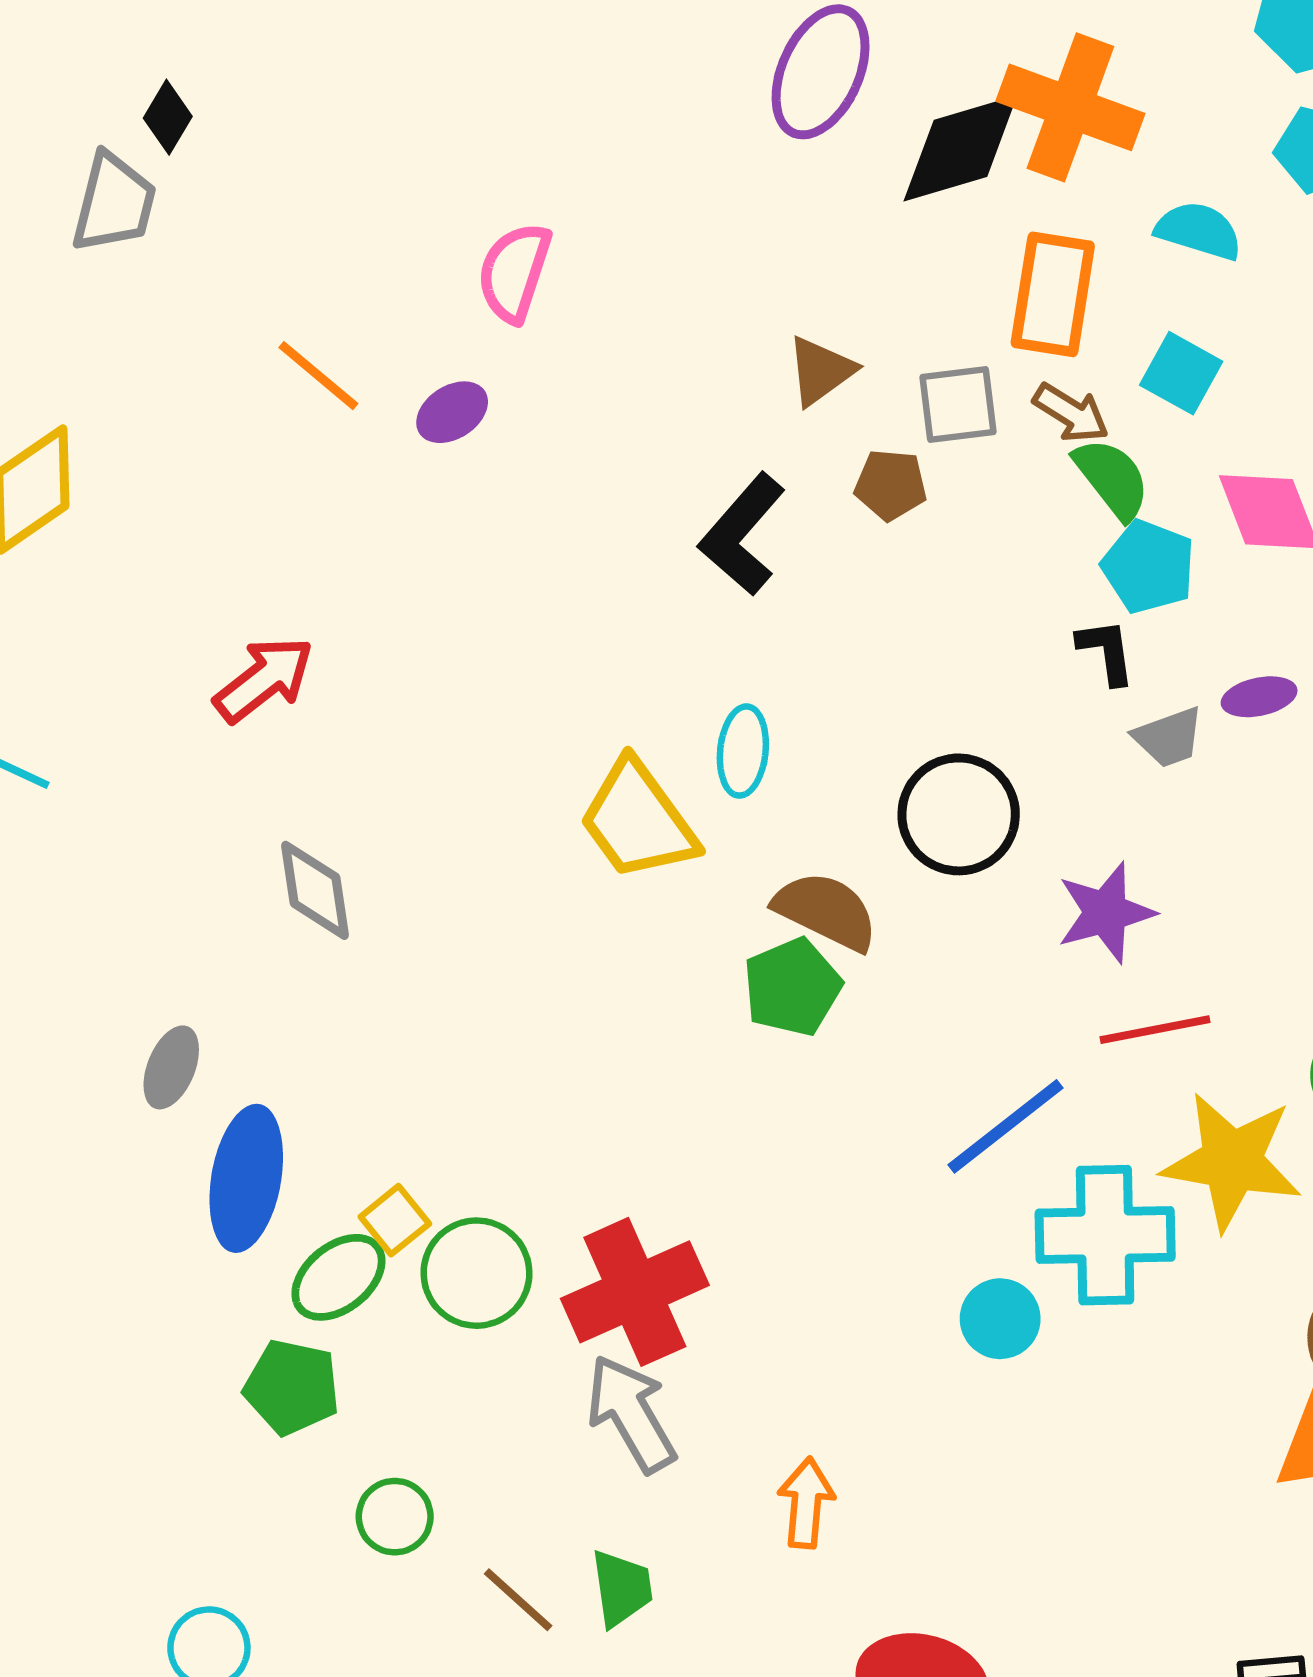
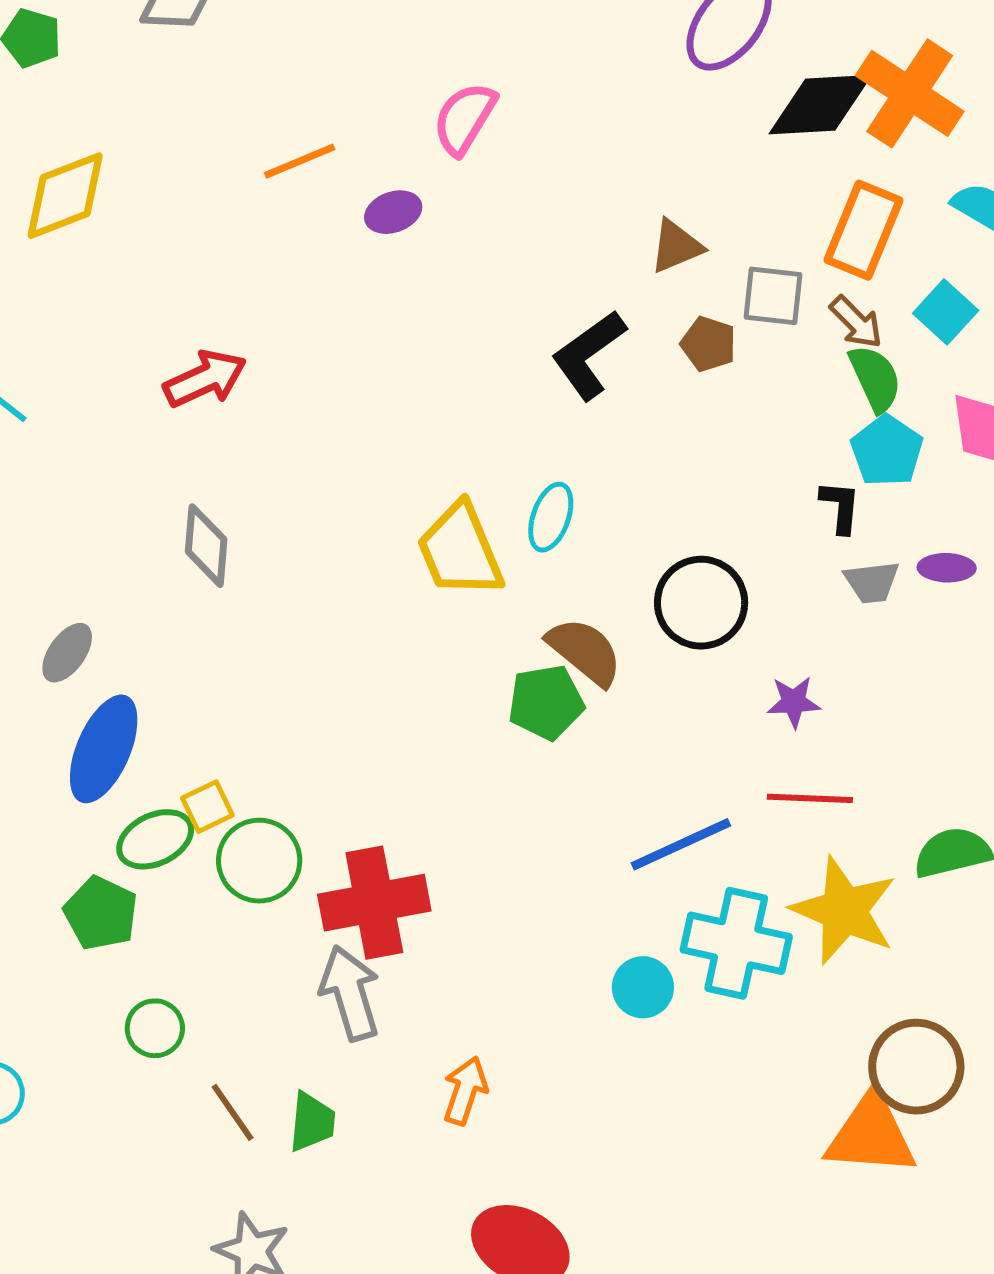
orange line: (318, 376) -> (300, 161), turned -76
purple star: (1106, 913) -> (794, 702), size x0.7

